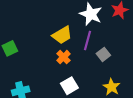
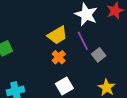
purple line: (87, 40) -> (83, 41), turned -42

